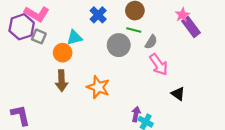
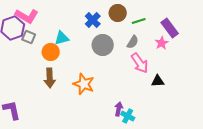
blue cross: (98, 15) -> (93, 20), moved
pink star: (182, 15) -> (162, 43), moved
green line: (134, 30) -> (139, 21), moved, turned -32
black triangle: (178, 94) -> (158, 81), moved, turned -40

